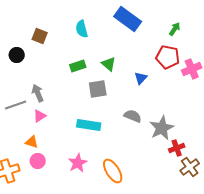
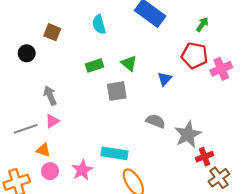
gray line: (16, 105) -> (26, 129), moved
cyan rectangle: (89, 125) -> (114, 153), moved
pink star: (78, 163) -> (82, 170), moved

